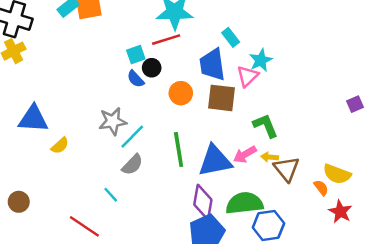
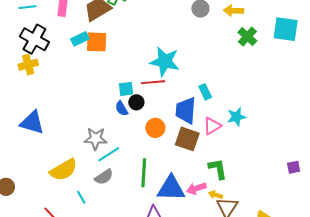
cyan star: (261, 60) -> (236, 117), moved
yellow semicircle: (60, 146) -> (63, 170), moved, size x1.8

